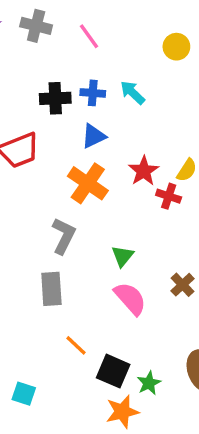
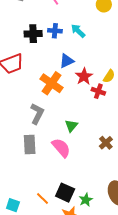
blue triangle: (94, 136) -> (67, 61), moved
pink semicircle: (130, 298) -> (61, 148), moved
orange line: (76, 345) -> (42, 199), moved

